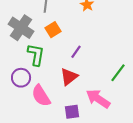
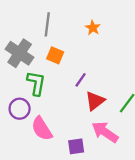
orange square: (53, 30) -> (55, 55), turned -35
red triangle: (69, 77) -> (95, 101), moved

